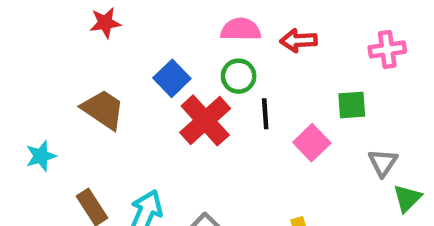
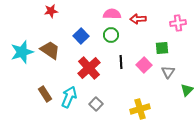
black line: (265, 114) -> (121, 62), moved
red cross: (205, 120) -> (89, 68), moved
cyan star: (41, 156) -> (22, 52), moved, size x1.6
gray triangle: (383, 163) -> (168, 72), moved

